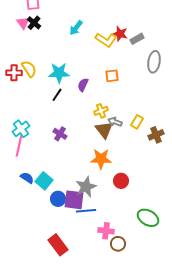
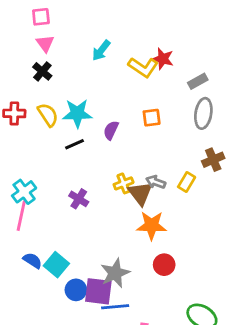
pink triangle: (23, 23) -> (45, 43), moved
black cross: (34, 23) -> (42, 71), moved
gray rectangle: (137, 39) -> (198, 81), moved
gray ellipse: (154, 62) -> (203, 113), moved
yellow semicircle: (29, 69) -> (48, 115), moved
black line: (57, 95) -> (75, 144), turned 32
yellow cross: (101, 111) -> (124, 183), moved
brown cross: (156, 135) -> (213, 160), moved
orange star: (101, 159) -> (152, 225), moved

